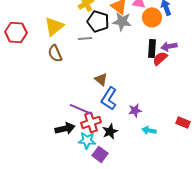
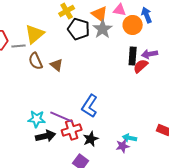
gray star: (122, 21) -> (103, 29), turned 30
gray line: (85, 38) -> (19, 46), moved
brown triangle: (101, 79) -> (57, 65), moved
purple star: (135, 110) -> (123, 146), moved
cyan star: (87, 140) -> (37, 119), moved

